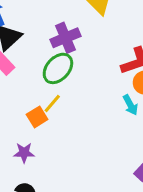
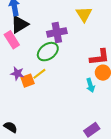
purple star: (24, 153) -> (17, 73), moved

